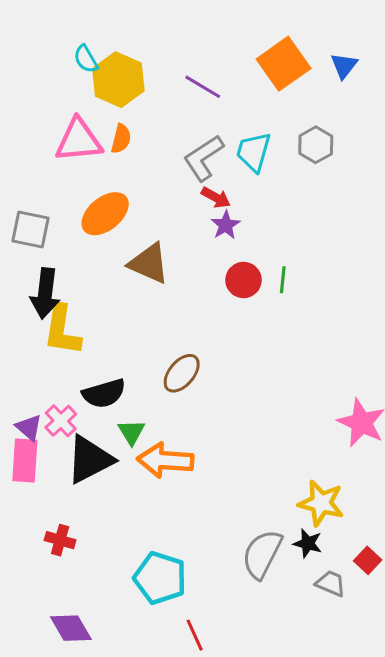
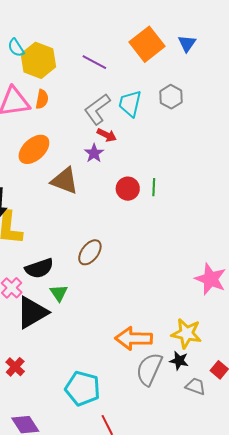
purple star: (226, 225) -> (94, 153), moved
orange arrow: (165, 460) -> (134, 338), moved
red cross: (60, 540) -> (15, 367), turned 30

